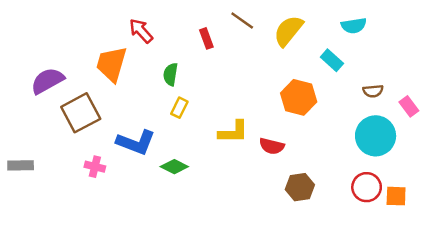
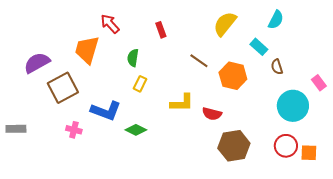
brown line: (242, 21) -> (199, 61), moved
cyan semicircle: (354, 26) -> (276, 20), turned -54
brown semicircle: (373, 91) -> (277, 67), moved, turned 77
brown hexagon: (300, 187) -> (234, 146), size x1.4

